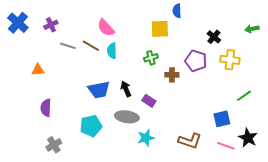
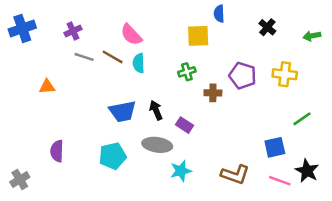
blue cross: (18, 23) -> (22, 28), turned 30
purple cross: (51, 25) -> (73, 31), moved
black cross: (214, 37) -> (267, 27), moved
purple semicircle: (46, 108) -> (57, 151), moved
gray cross: (54, 145) -> (20, 179), moved

